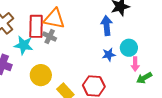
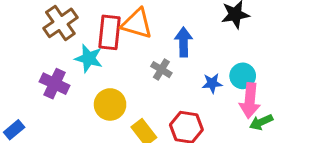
blue arrow: (107, 26) -> (184, 42), moved
gray cross: (50, 37) -> (161, 70), moved
pink arrow: (135, 64) -> (250, 101), size x1.6

